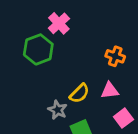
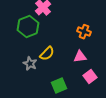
yellow semicircle: (80, 93) -> (47, 54), moved
gray star: (58, 110) -> (30, 64), moved

